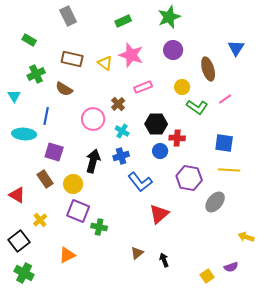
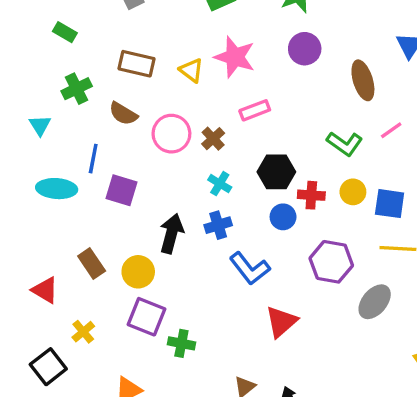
yellow circle: (182, 87) -> (353, 192), moved
pink circle: (93, 119) -> (171, 134), moved
purple square: (54, 152) -> (122, 190), moved

